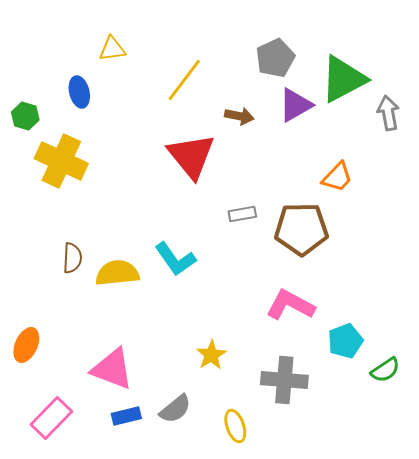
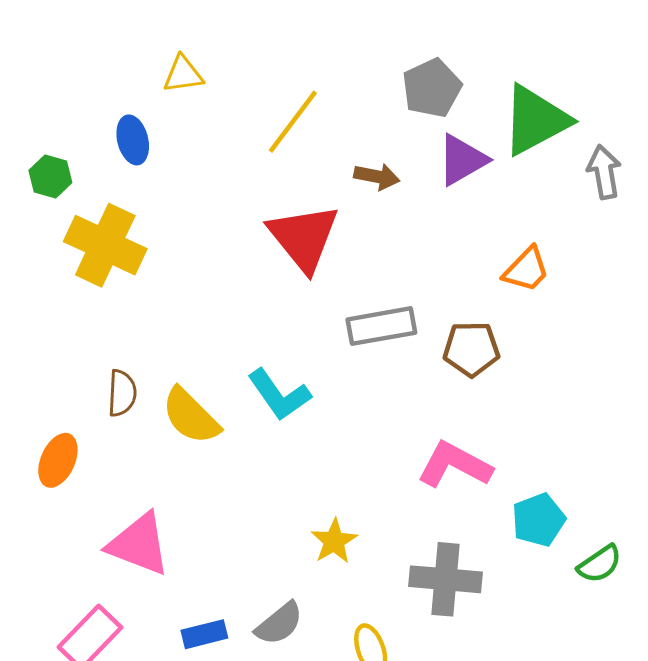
gray rectangle: (242, 214) -> (381, 326), size x1.6
brown pentagon: (301, 229) -> (471, 349), size x0.7
yellow semicircle: (117, 273) -> (191, 416), turned -129
orange ellipse: (26, 345) -> (58, 460), moved
pink triangle: (112, 369) -> (139, 544), moved

